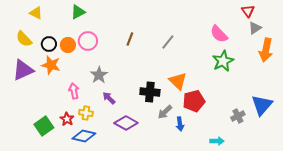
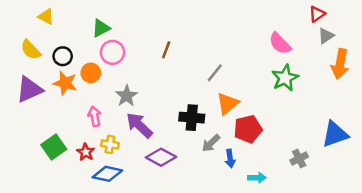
red triangle: (248, 11) -> (317, 14), turned 32
green triangle: (78, 12) -> (101, 28), moved
gray line: (168, 42) -> (215, 73), moved
orange circle: (68, 45) -> (91, 73), moved
orange triangle: (178, 81) -> (228, 104), turned 36
purple arrow: (109, 98) -> (139, 125), size x1.6
blue triangle: (262, 105) -> (335, 134), turned 30
gray cross: (238, 116) -> (299, 158), moved
green square: (44, 126) -> (54, 147), moved
cyan arrow: (217, 141) -> (257, 178), moved

